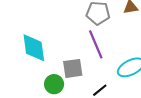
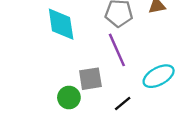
cyan diamond: (34, 48) -> (61, 24), moved

